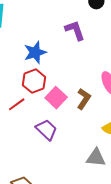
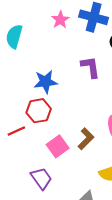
pink square: (56, 98) -> (58, 146), moved
purple trapezoid: (46, 130) -> (41, 178), moved

